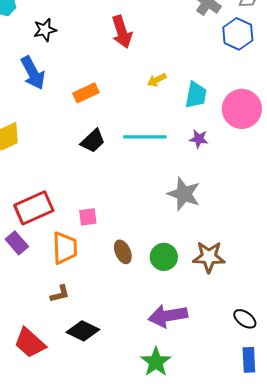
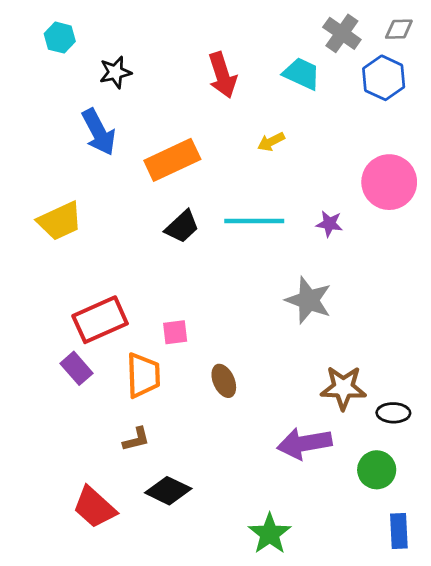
orange rectangle: (86, 93) -> (172, 160), size x1.5
cyan trapezoid: (196, 95) -> (302, 74), moved, turned -76
green circle: (164, 257) -> (377, 470), moved
purple arrow: (168, 316) -> (304, 443), moved
black ellipse: (245, 319) -> (393, 413), moved, turned -35

